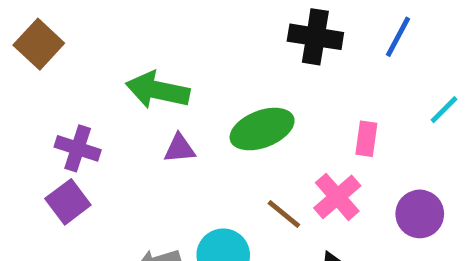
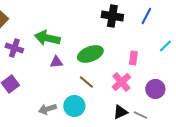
purple cross: (78, 148) -> (14, 48), moved
brown line: (284, 214) -> (86, 82), moved

